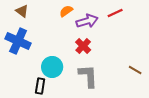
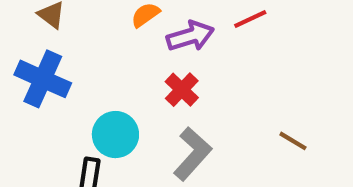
gray L-shape: (88, 76) -> (192, 154), turned 45

